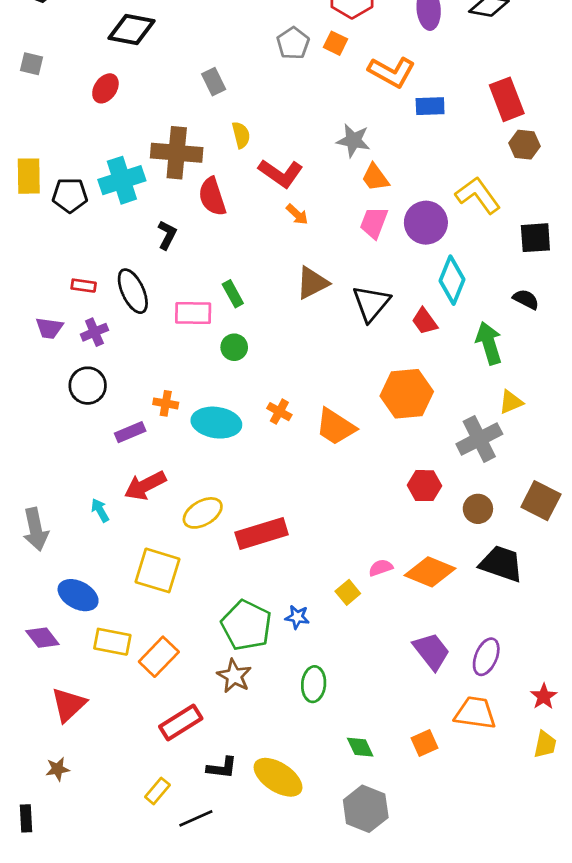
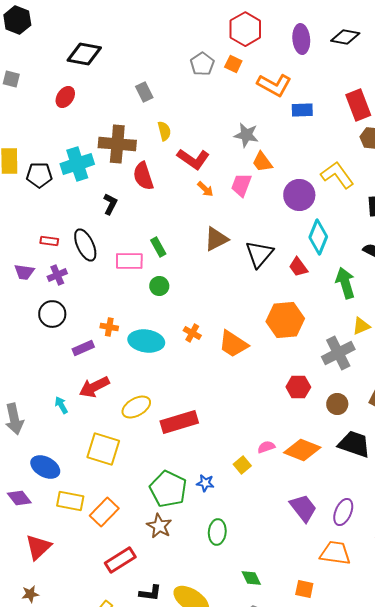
pink trapezoid: (374, 223) -> (241, 185), moved
orange square: (425, 743) -> (304, 589), moved, turned 36

